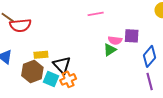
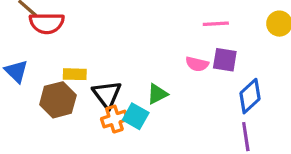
pink line: (96, 14) -> (216, 24), moved
green triangle: (110, 50) -> (157, 94), moved
cyan square: (51, 79) -> (136, 116), moved

